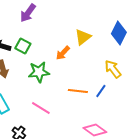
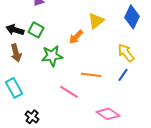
blue line: (101, 91) -> (123, 75), moved
pink line: (41, 108) -> (69, 92), moved

